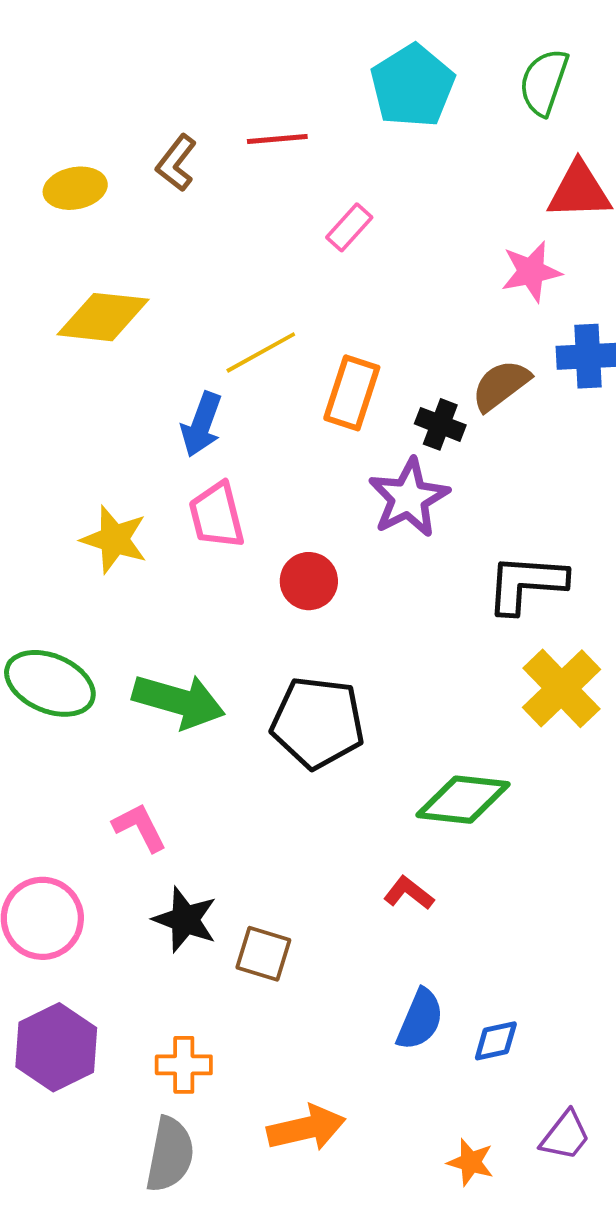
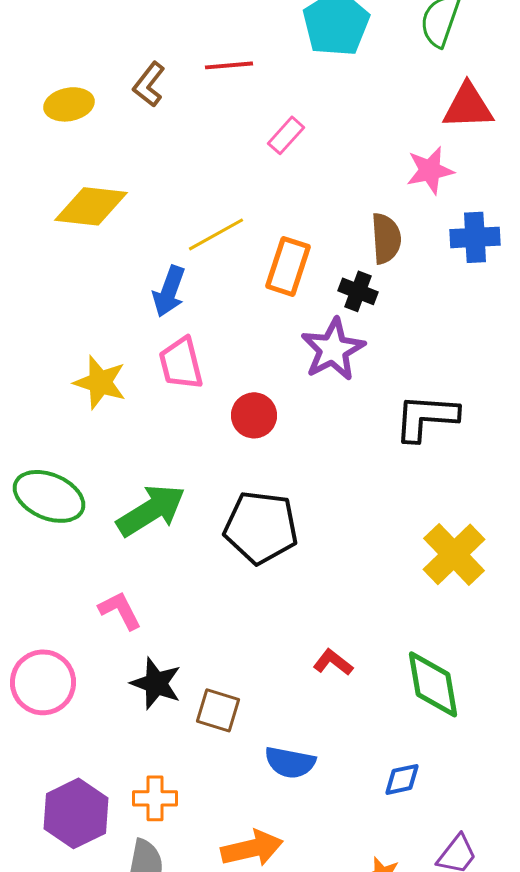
brown semicircle: (501, 385) -> (386, 238), moved, turned 123
yellow cross: (561, 688) -> (454, 554), moved
green arrow: (179, 701) -> (151, 510), turned -48
green diamond: (463, 800) -> (433, 684), moved, turned 74
blue semicircle: (420, 1019) -> (290, 762), moved, turned 78
purple hexagon: (56, 1047) -> (76, 813), moved

